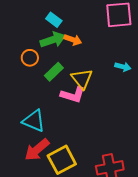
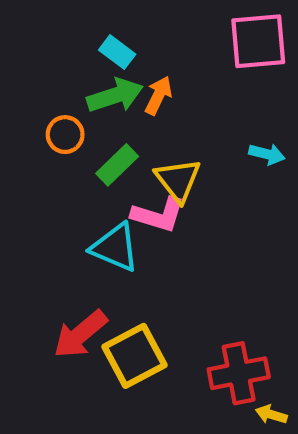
orange arrow: (73, 40) -> (158, 95), turned -84
cyan triangle: (34, 121) -> (115, 247), moved

